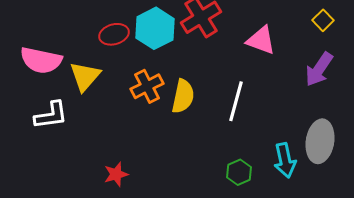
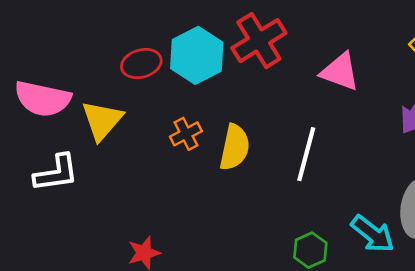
orange cross: (147, 86) -> (186, 134), size x0.7
cyan arrow: (285, 160) -> (373, 234), turned -40

